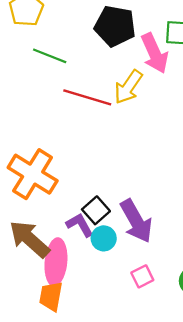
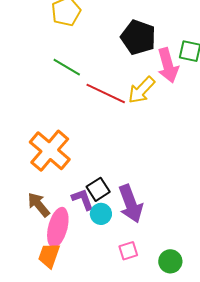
green line: (50, 56) -> (67, 67), moved
brown arrow: (29, 239) -> (39, 205), size x0.7

